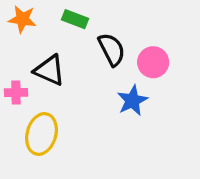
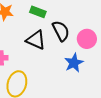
black triangle: (49, 70) -> (36, 40), moved

